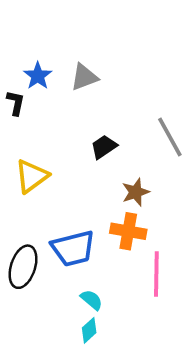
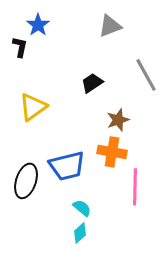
gray triangle: (84, 77) -> (110, 26), moved

